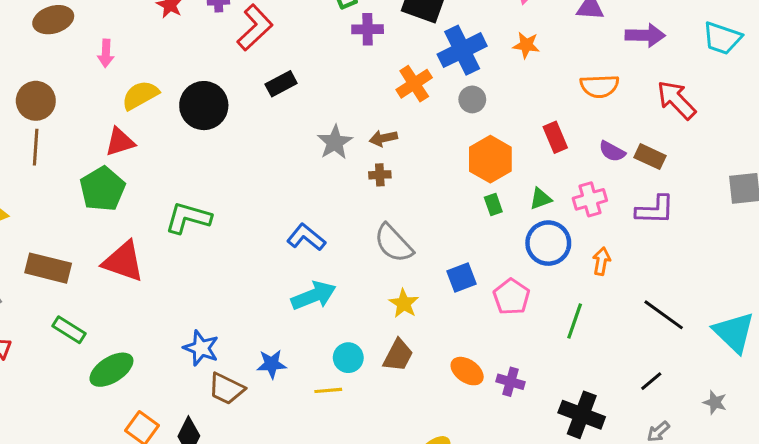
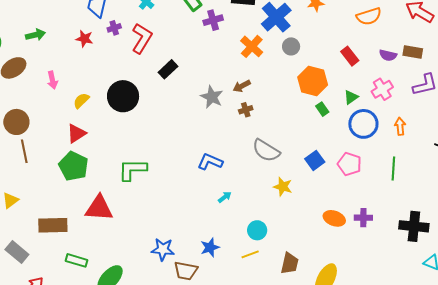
yellow semicircle: (140, 95) -> (81, 101), size x0.7
cyan arrow: (314, 296) -> (225, 197), size x0.5
brown trapezoid: (398, 355) -> (290, 263), moved

